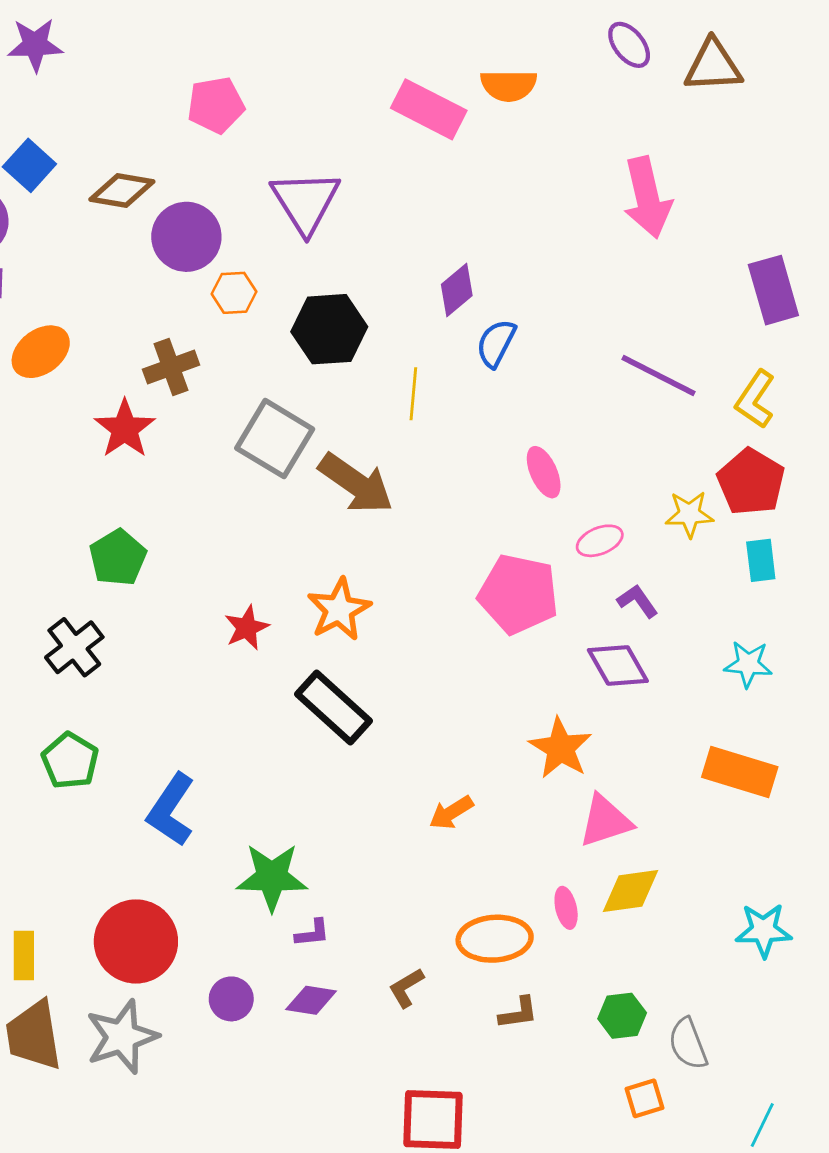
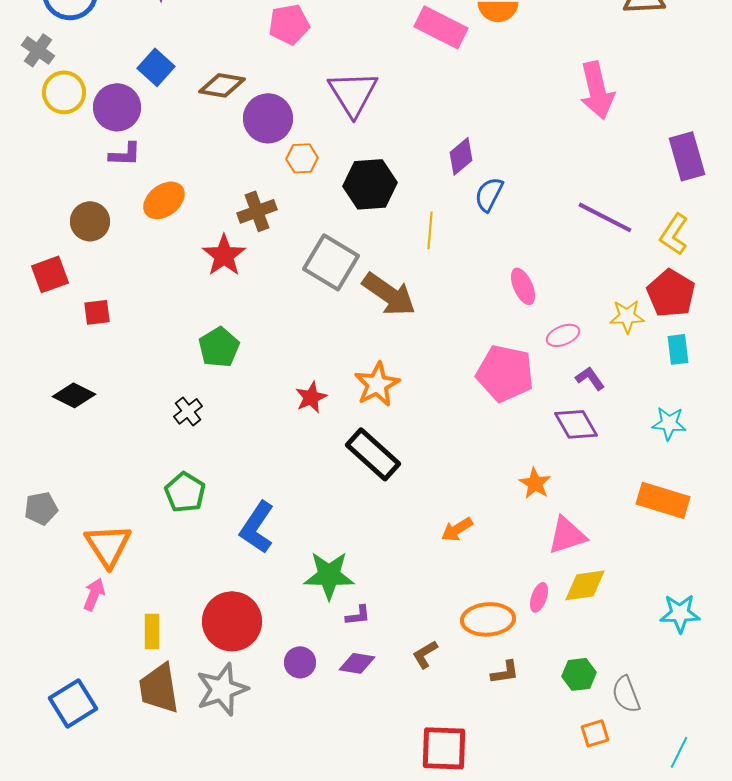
black cross: (74, 647) -> (188, 411), size x0.7
orange star: (560, 748) -> (535, 483), size x0.7
pink ellipse: (566, 908) -> (539, 597), turned 32

